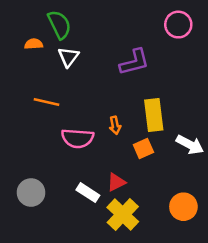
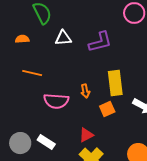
orange semicircle: (34, 44) -> (22, 39), moved
white triangle: (68, 57) -> (63, 38), moved, turned 48
white rectangle: (88, 193) -> (46, 142), moved

